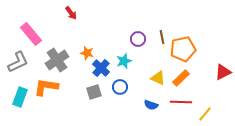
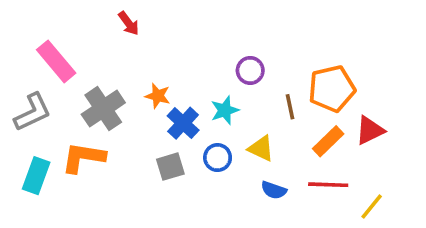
brown line: (162, 37) -> (290, 107), moved
red triangle: (223, 72) -> (370, 130), moved
yellow triangle: (158, 78) -> (261, 148), moved

